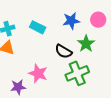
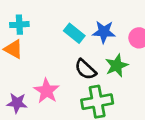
cyan rectangle: (38, 27) -> (74, 33), moved

